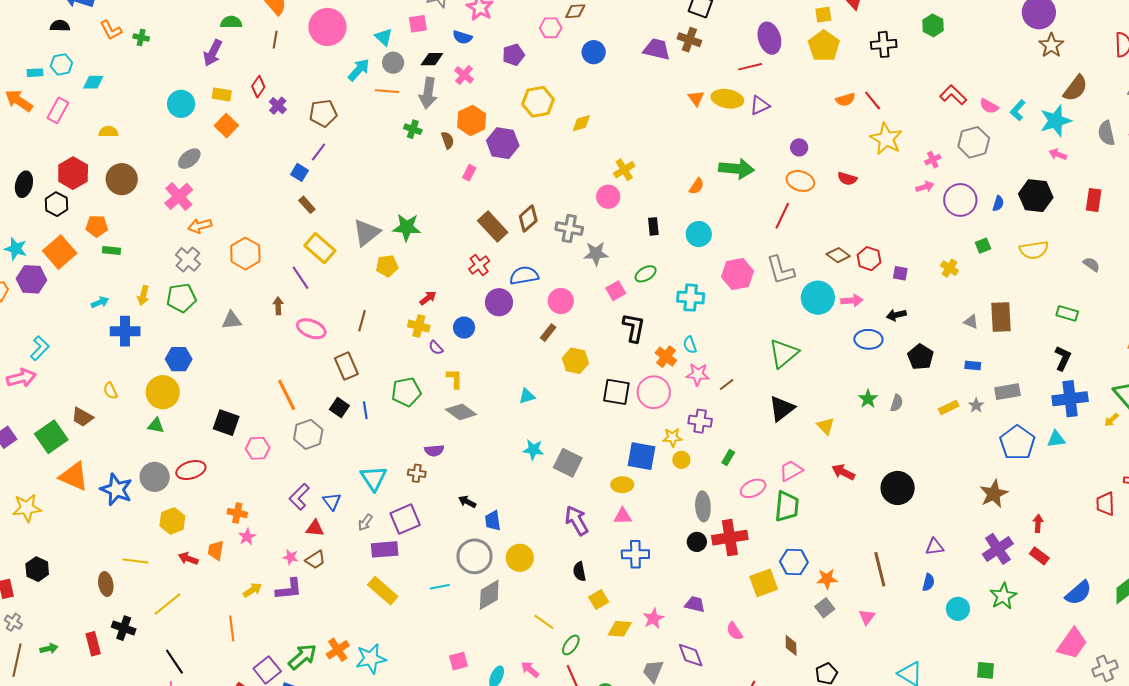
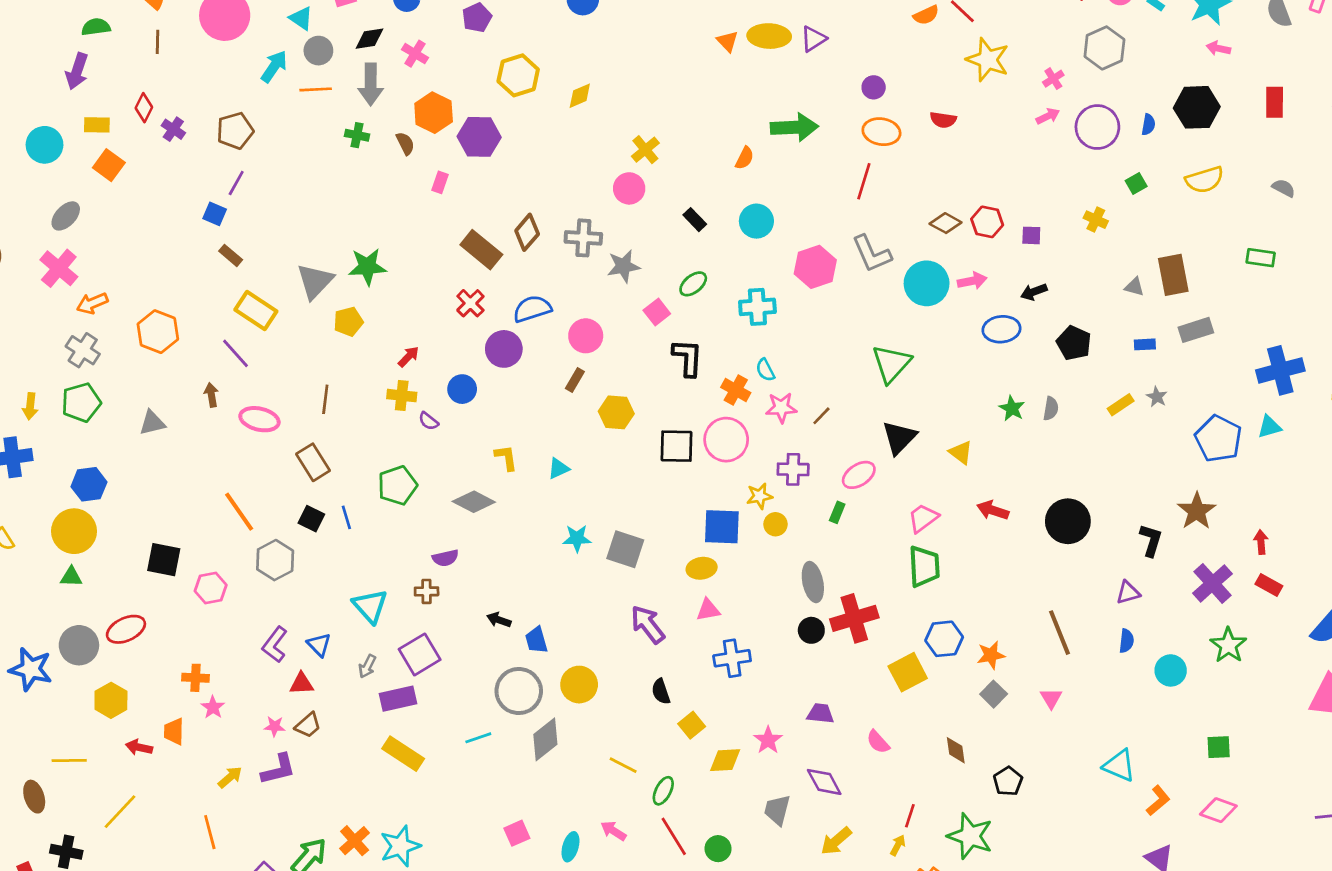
black rectangle: (653, 226) -> (695, 220), turned -30
black L-shape: (1063, 358) -> (1151, 540), moved
yellow L-shape: (455, 379) -> (506, 458), moved
gray rectangle: (1007, 392) -> (1196, 330), moved
pink ellipse: (753, 488) -> (859, 475), moved

